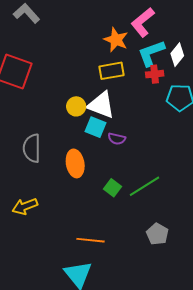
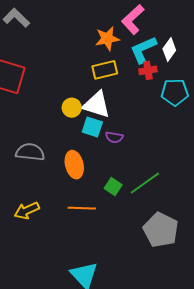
orange star: (116, 40) -> (107, 39), turned -30
gray semicircle: (32, 148) -> (30, 152), turned 100
gray pentagon: (157, 234) -> (161, 230), size x1.6
orange line: (90, 240) -> (82, 208), moved

